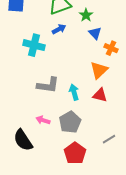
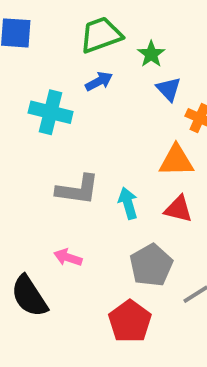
orange triangle: (99, 70) -> (176, 161), turned 42
gray pentagon: (70, 122) -> (151, 265), moved

